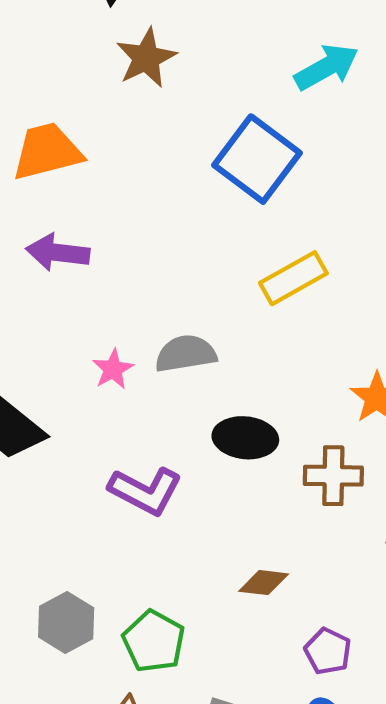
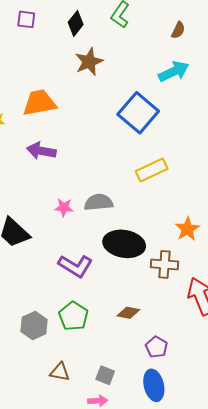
pink star: (113, 369) -> (64, 207), turned 30
black ellipse: (245, 438) -> (124, 244), size x1.4
green pentagon: (154, 641) -> (73, 316), moved

